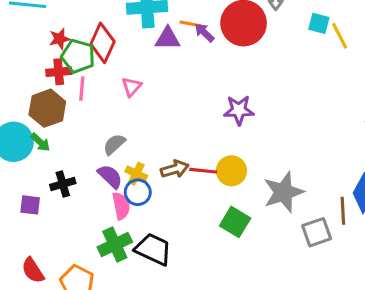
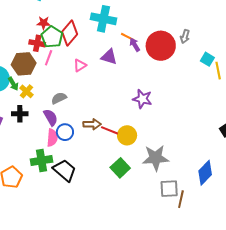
purple triangle: (168, 39) -> (109, 57), moved
yellow cross: (136, 174) -> (26, 91), moved
brown line: (343, 211) -> (181, 199), moved

